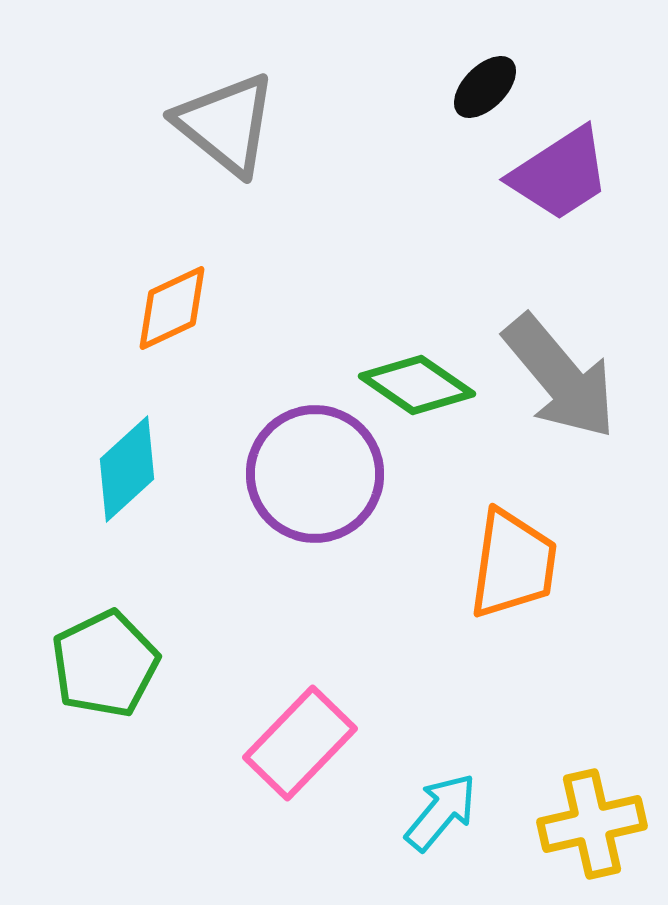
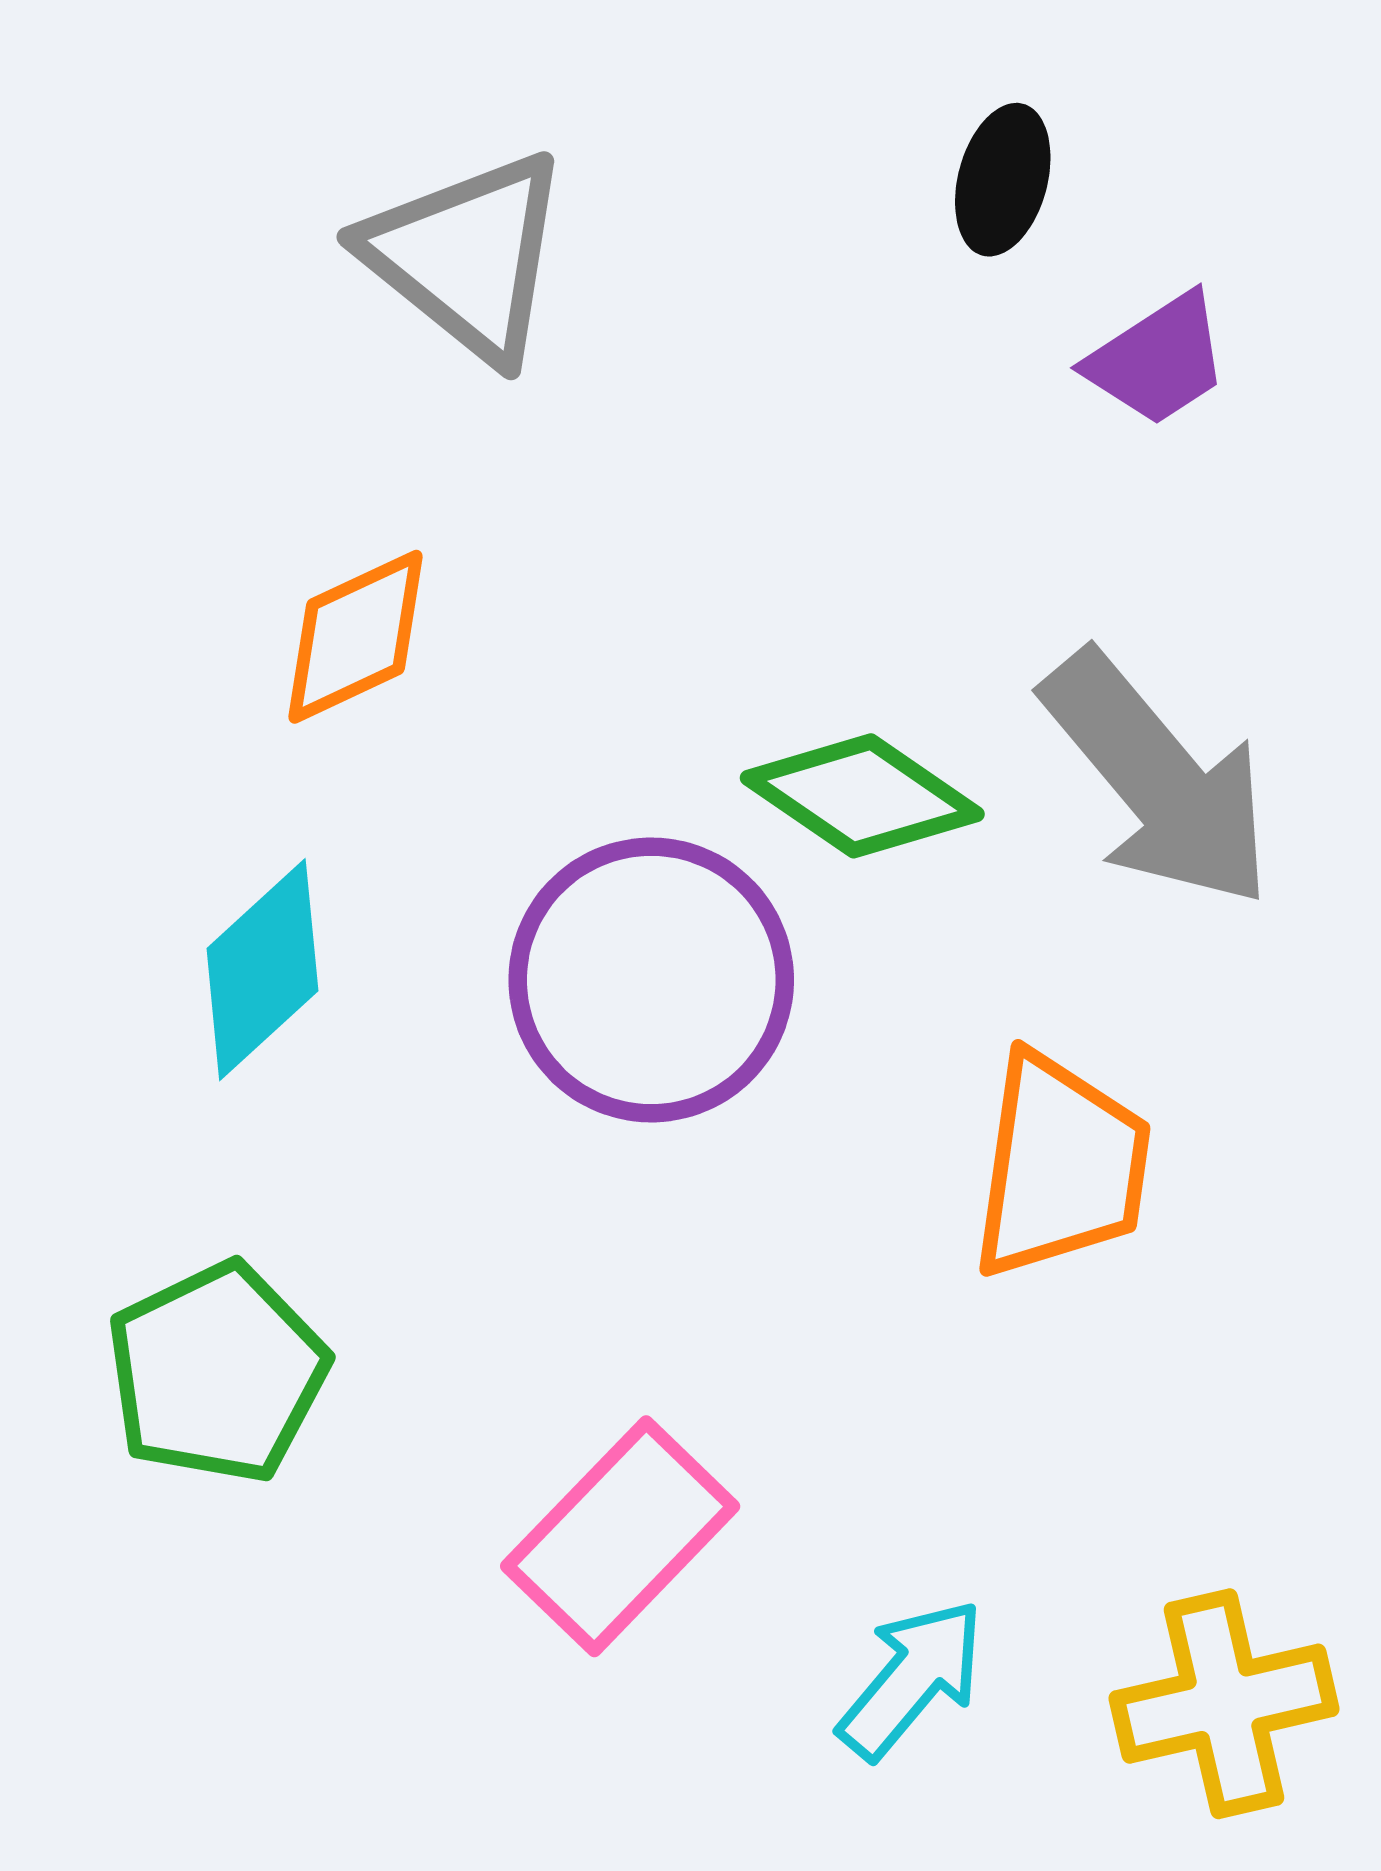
black ellipse: (485, 87) -> (1003, 180), turned -30
purple trapezoid: (560, 174) -> (1158, 360), size x0.7

